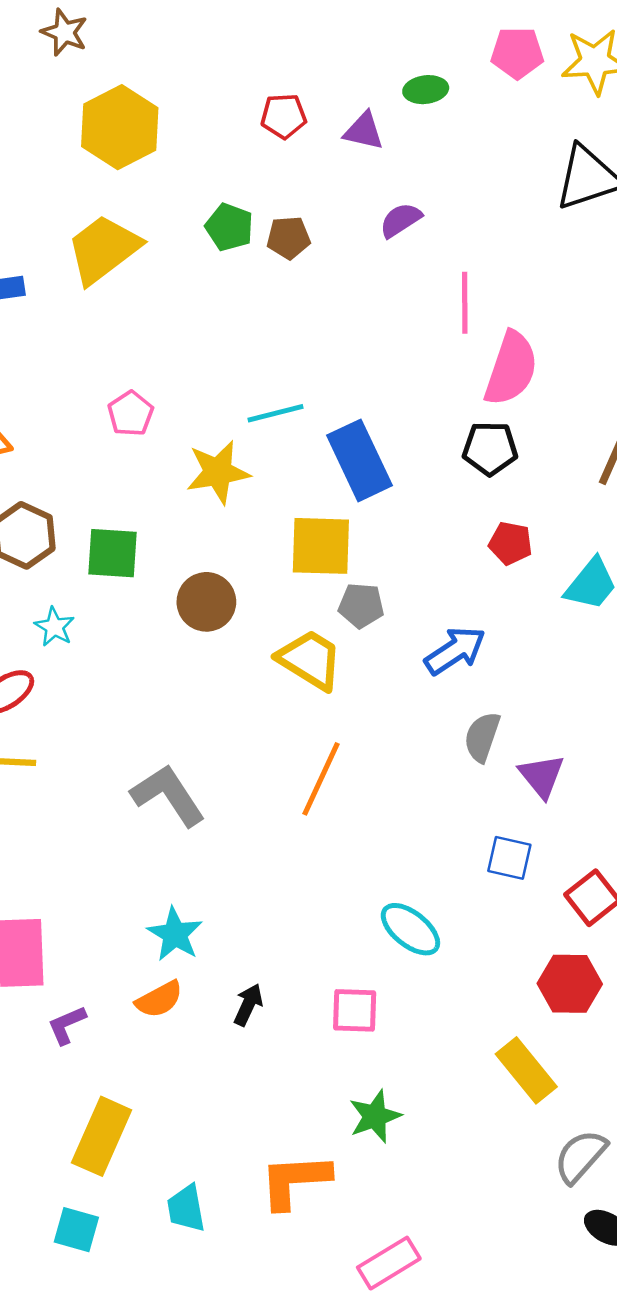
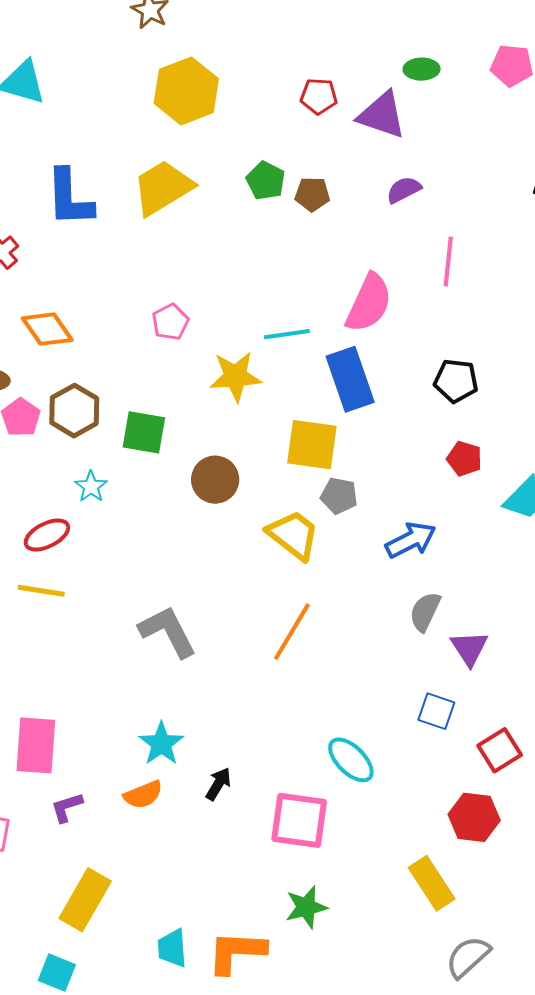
green ellipse: (426, 90) -> (422, 69), moved
purple triangle: (364, 131) -> (382, 115), size x1.5
pink semicircle: (511, 369) -> (369, 303), moved
black arrow: (248, 1005) -> (218, 784), moved
pink square: (355, 1010) -> (299, 820), size x1.5
cyan trapezoid: (186, 1208) -> (172, 948), moved

